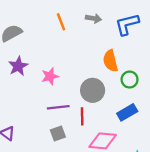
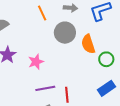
gray circle: (93, 90) -> (65, 33), moved

